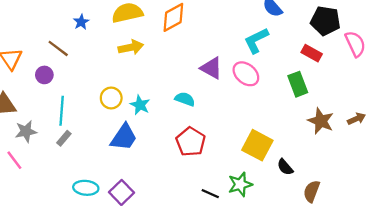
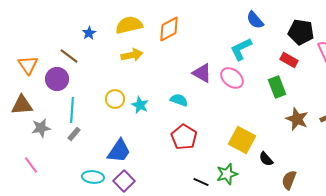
purple circle: (44, 75) -> (57, 79), size x1.5
blue trapezoid: (124, 137) -> (119, 151), moved
pink line: (14, 160) -> (31, 165), moved

